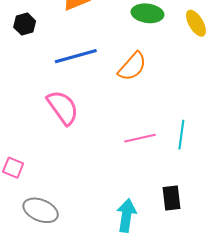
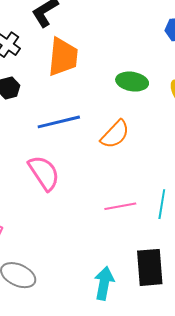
black rectangle: (172, 198) -> (150, 267), size x1.5

